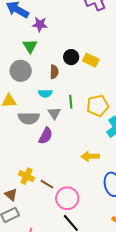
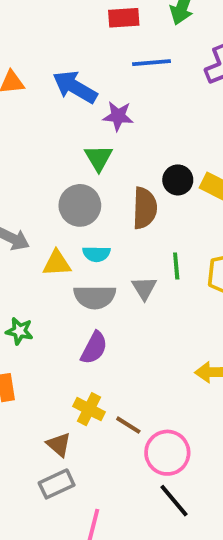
brown semicircle: (54, 72) -> (145, 208), size x1.5
cyan semicircle: (45, 93) -> (96, 254), moved
purple semicircle: (46, 136) -> (94, 348), moved

